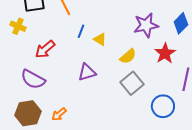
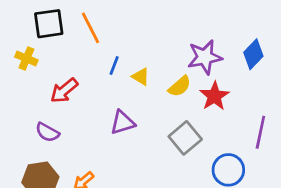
red star: (165, 53) -> (214, 96), moved
yellow semicircle: (128, 56) -> (180, 86), moved
purple semicircle: (33, 79) -> (47, 132), size x0.7

